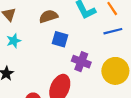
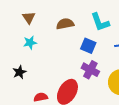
blue square: (60, 39) -> (88, 46), moved

